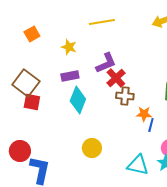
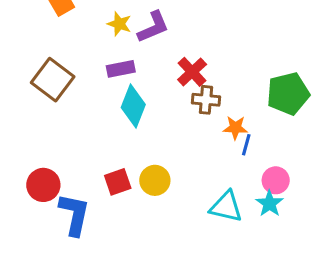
purple L-shape: (106, 63) -> (153, 27), moved
red square: (32, 102) -> (118, 182), moved, turned -30

